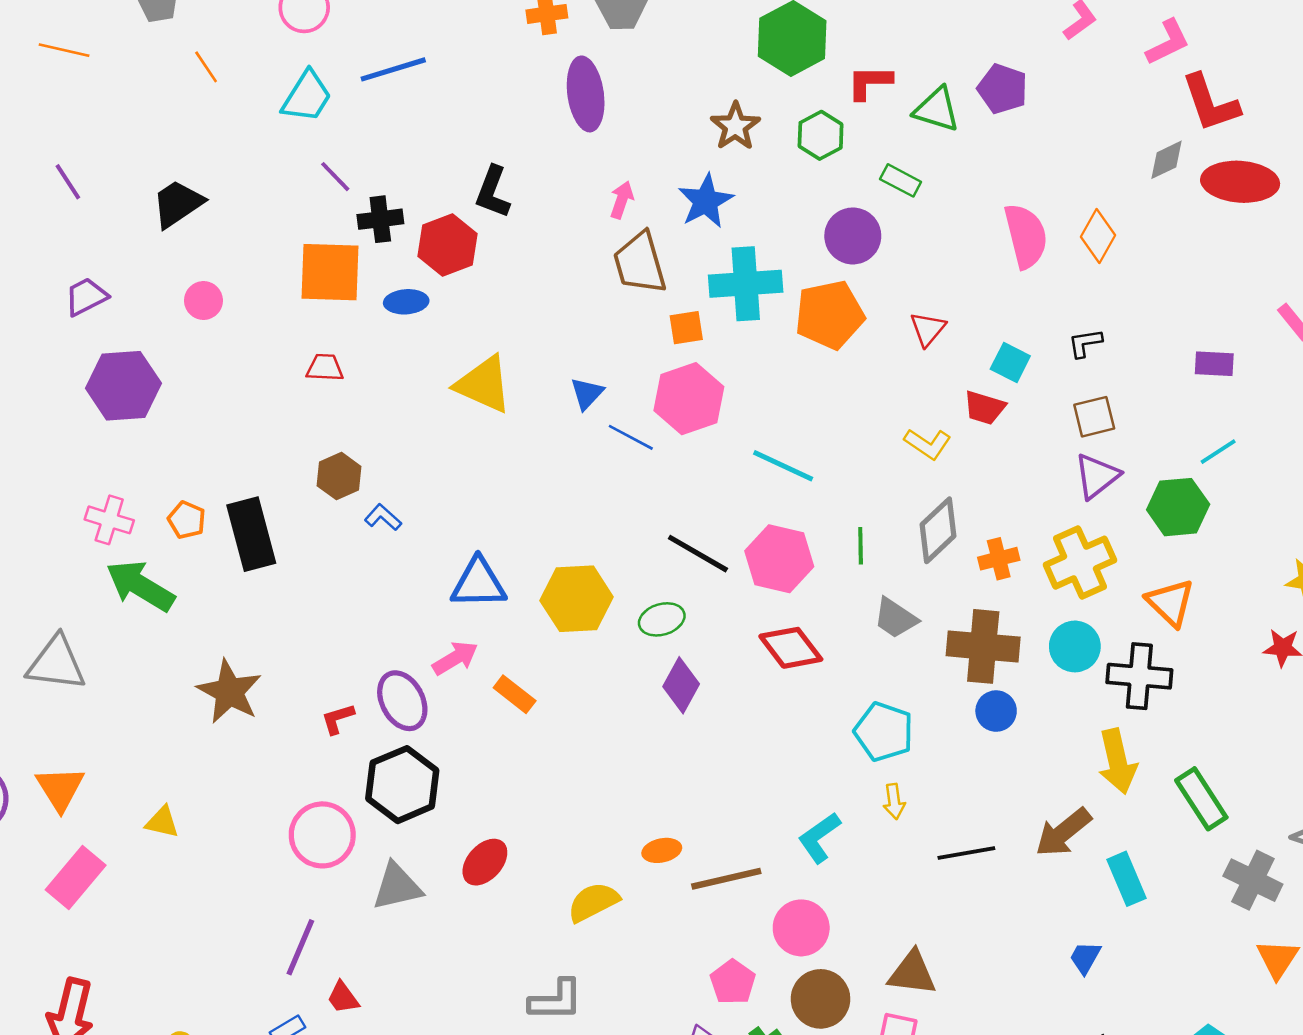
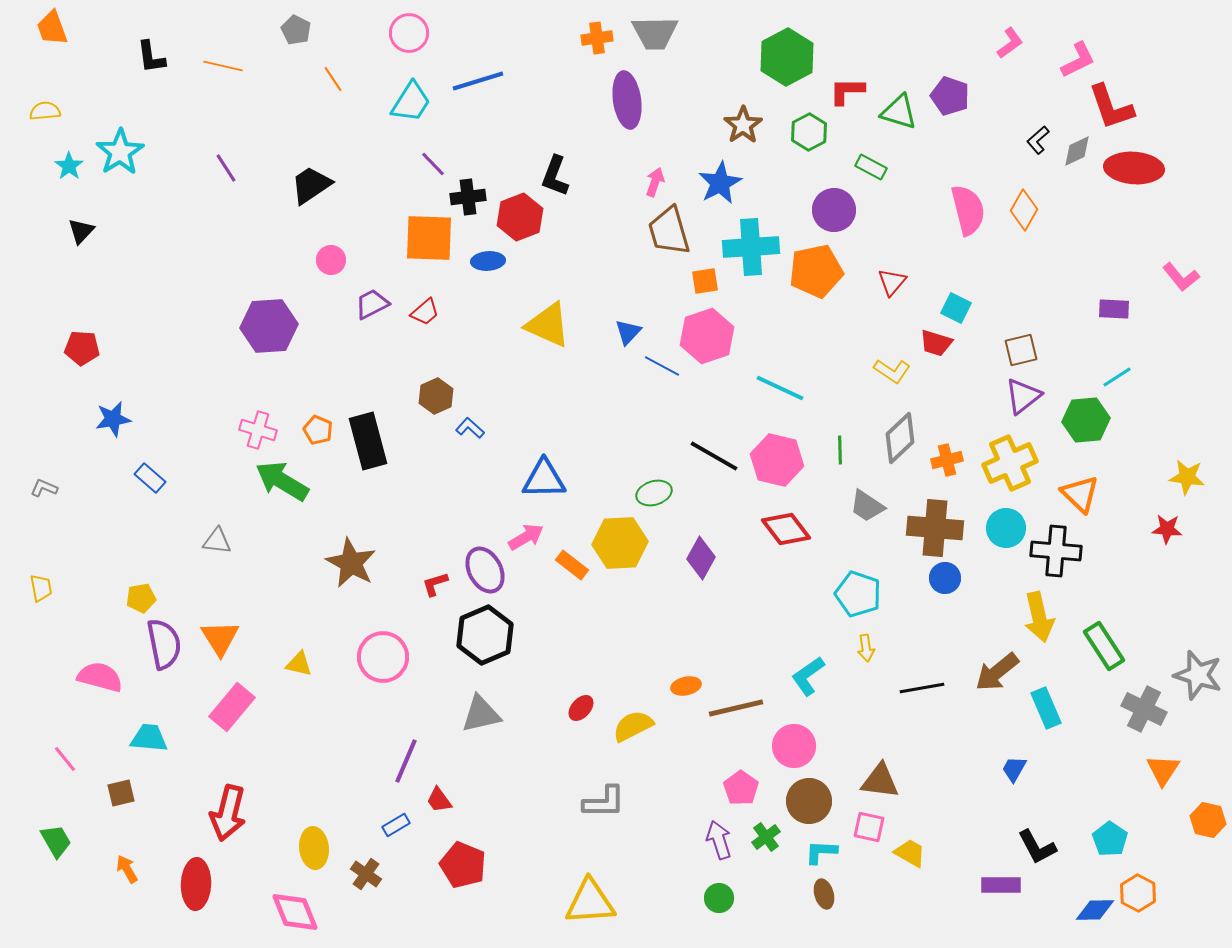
purple trapezoid: (86, 297) -> (372, 304), moved
black L-shape: (1085, 343) -> (1038, 140), moved, turned -32
red trapezoid: (325, 368) -> (425, 312), turned 136
yellow hexagon: (577, 599) -> (620, 543), moved
green ellipse: (662, 619) -> (654, 493), moved
gray triangle: (56, 663) -> (217, 541), size x0.6
pink circle: (322, 835) -> (383, 657), moved
red ellipse: (485, 862) -> (581, 708), moved, size x0.7

